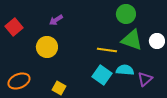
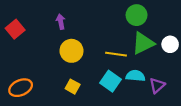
purple arrow: (56, 20) -> (61, 22), turned 112
green triangle: (132, 40) -> (143, 43), turned -45
yellow circle: (47, 47) -> (72, 51), moved
yellow square: (59, 88) -> (73, 87), moved

